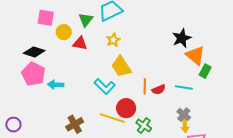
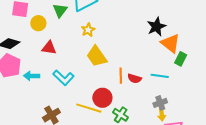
red triangle: (80, 43) -> (49, 48), moved
cyan L-shape: (105, 86) -> (63, 78), moved
red semicircle: (159, 90) -> (135, 78), turned 40
gray cross: (184, 115) -> (160, 103), turned 32

